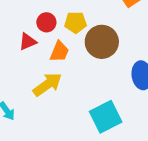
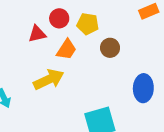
brown circle: (102, 42) -> (110, 48), size x0.6

